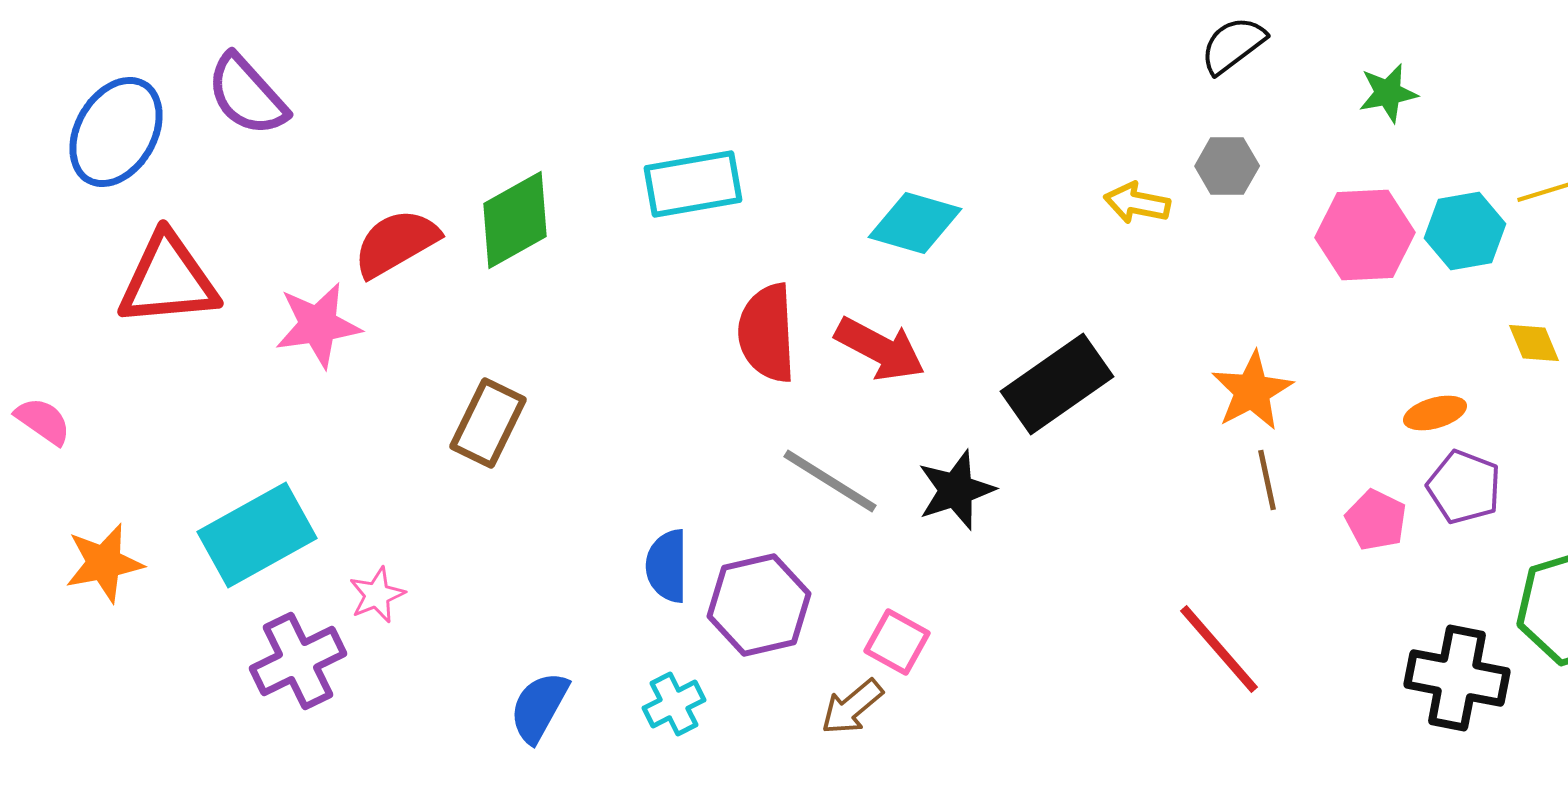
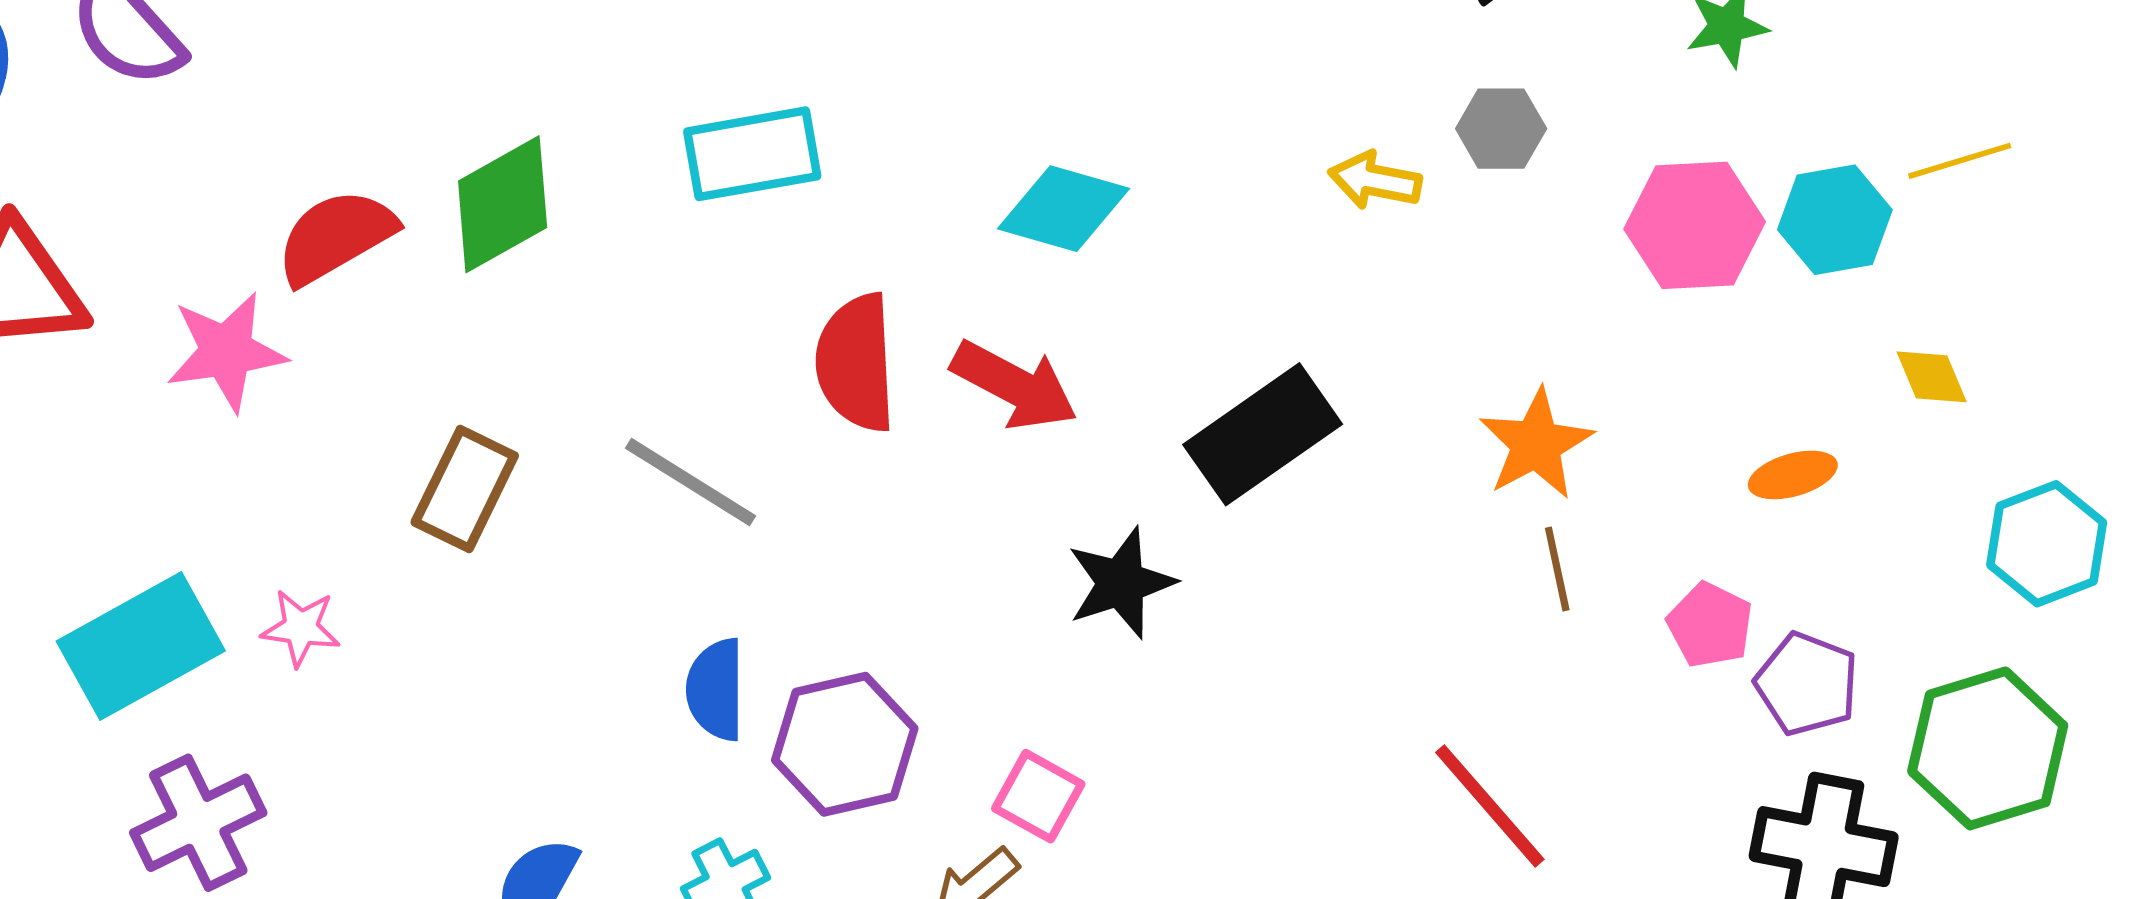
gray line: (830, 481) -> (690, 482), moved
purple pentagon: (1464, 487) -> (1807, 684), moved
pink star: (377, 595) -> (301, 628), moved, turned 30

